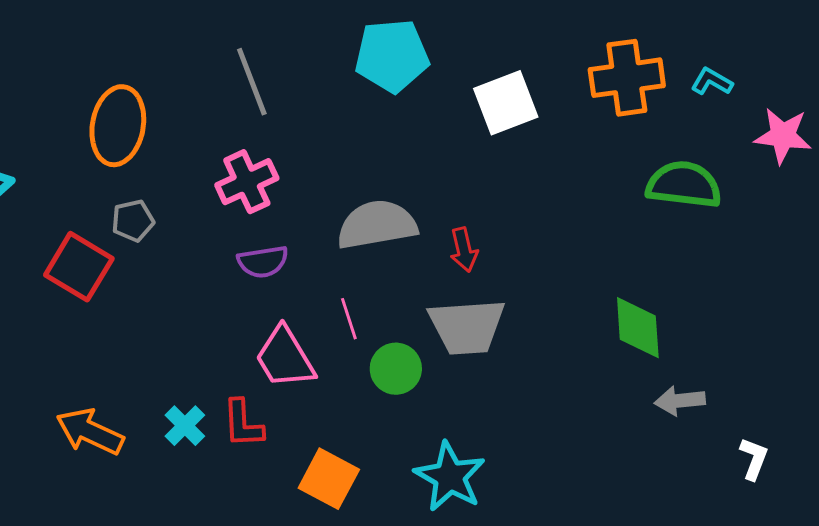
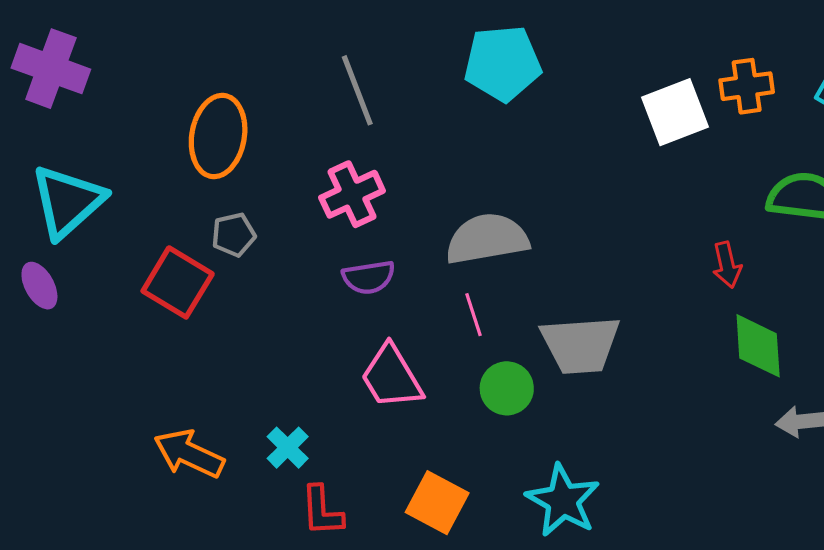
orange cross: (627, 78) -> (747, 86), size x0.7
white square: (506, 103) -> (675, 112), moved
red arrow: (464, 250) -> (727, 265), moved
pink line: (349, 319) -> (474, 315), moved
red L-shape: (243, 424) -> (322, 511), moved

